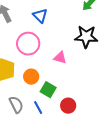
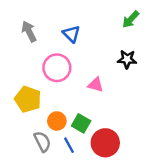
black star: (86, 37) -> (127, 59), size x0.7
orange circle: (31, 77) -> (57, 121), moved
red circle: (68, 106) -> (105, 143), size x1.5

